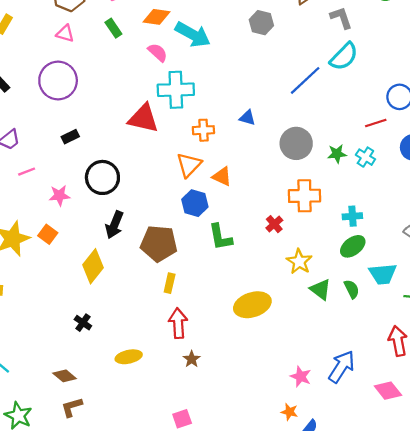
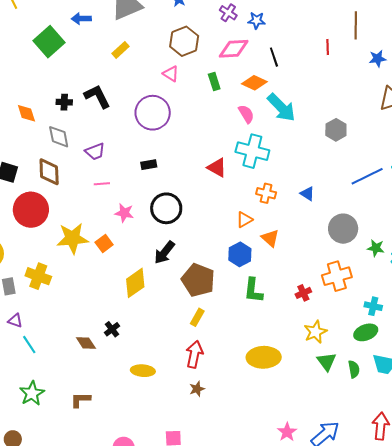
gray hexagon: (261, 23) -> (336, 130), moved
red triangle: (143, 118) -> (217, 168), size x0.7
orange triangle: (189, 165) -> (244, 220), size x0.7
orange cross: (304, 196) -> (337, 276), turned -32
brown diamond: (65, 376) -> (86, 343), moved

